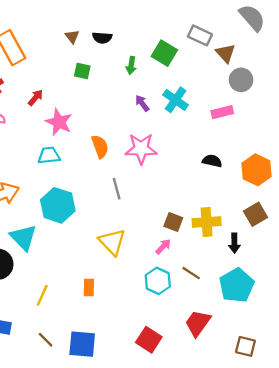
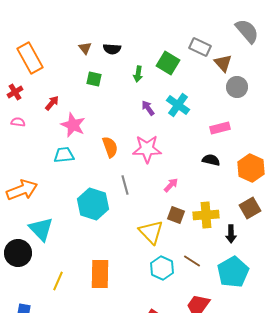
pink rectangle: (222, 112) -> (220, 128), moved
cyan hexagon: (58, 205) -> (93, 204), moved
yellow triangle: (112, 242) -> (151, 232), moved
pink arrow: (163, 246) -> (171, 185), moved
orange rectangle: (89, 288) -> (100, 274), size x1.8

